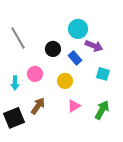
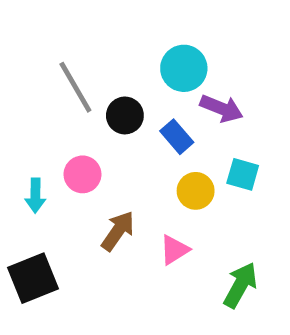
gray line: (18, 38) -> (75, 87), moved
yellow circle: (65, 81) -> (196, 191), moved
brown arrow: (38, 106) -> (118, 231), moved
green arrow: (102, 110) -> (240, 285), moved

